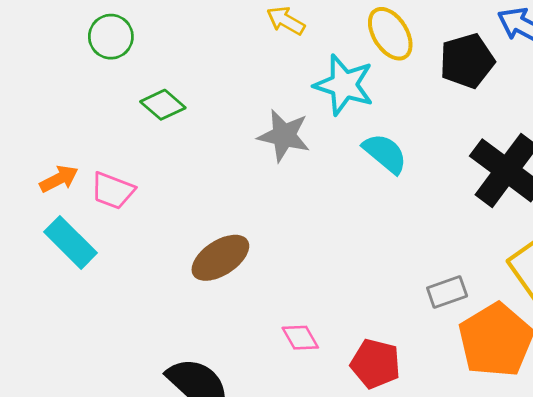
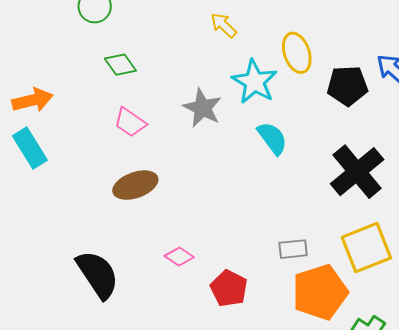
orange arrow: (59, 179) -> (32, 100), size x1.4
pink trapezoid: (113, 191) -> (130, 122), moved
pink diamond: (300, 338) -> (179, 257), turned -40

